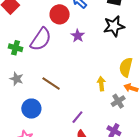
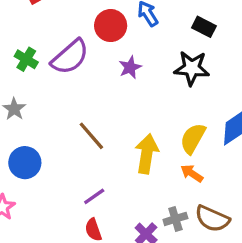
brown line: (51, 84) -> (91, 136), moved
yellow arrow: (101, 84) -> (147, 154), size x1.6
gray cross: (118, 101) -> (175, 219), moved

